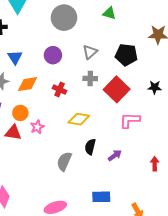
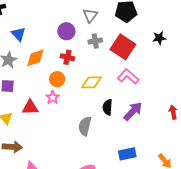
purple circle: (53, 55) -> (66, 31), moved
orange circle: (20, 113) -> (57, 79), moved
pink L-shape: (130, 120) -> (128, 77), moved, turned 50
purple arrow: (115, 155) -> (133, 111), size x1.5

